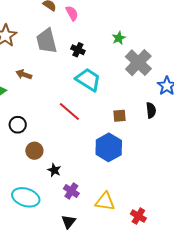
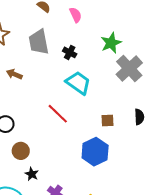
pink semicircle: (72, 13) -> (76, 15), moved
green star: (119, 38) -> (111, 43), size x1.5
black star: (54, 170) -> (32, 174), moved

